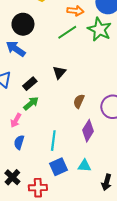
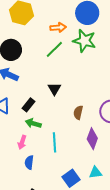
green arrow: (31, 103) -> (33, 123), turned -112
cyan line: (53, 141) -> (54, 142), moved

